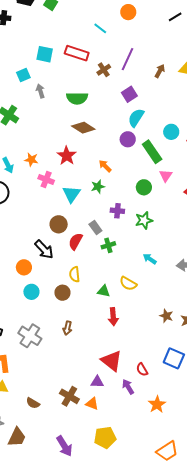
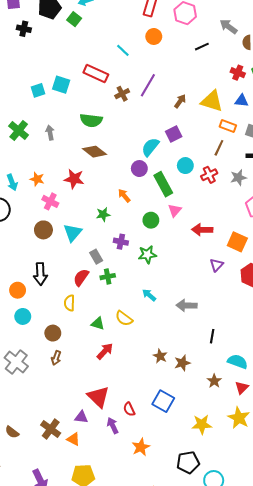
cyan square: (45, 54) -> (61, 85), moved
gray arrow: (40, 91) -> (50, 133), moved
purple square: (129, 94) -> (174, 134), moved
red star: (67, 156) -> (74, 179), turned -30
orange arrow: (105, 166) -> (124, 196), moved
cyan triangle: (71, 194) -> (73, 233), moved
brown circle: (59, 224) -> (43, 230), moved
red semicircle: (76, 241) -> (81, 277), moved
black arrow: (44, 249) -> (40, 274), turned 35
brown circle: (62, 293) -> (53, 333), moved
red arrow: (113, 317) -> (105, 351), turned -138

